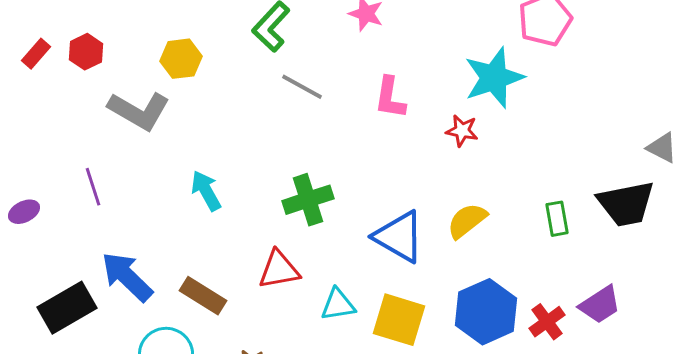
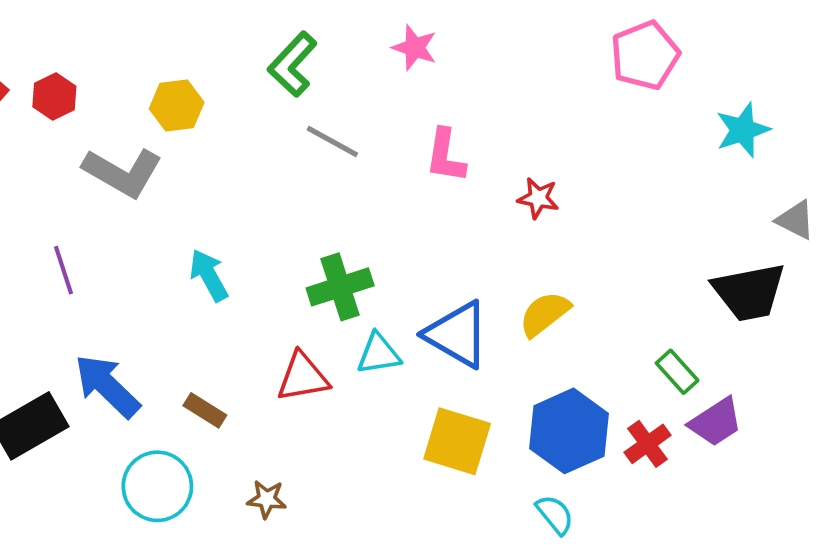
cyan star: (494, 78) -> (743, 130), moved, size x0.7
green rectangle: (557, 219) -> (677, 372), moved, turned -32
brown rectangle: (203, 296) -> (205, 410), size x0.7
cyan triangle: (338, 305) -> (379, 354), moved

